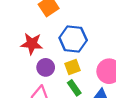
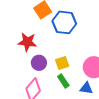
blue hexagon: (73, 39) -> (64, 22), moved

